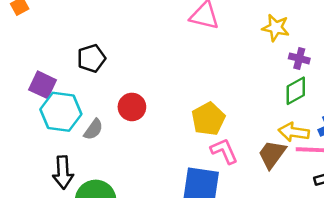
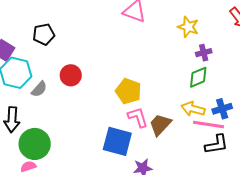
purple cross: (299, 58) -> (204, 53), turned -35
yellow pentagon: (208, 119) -> (128, 91), turned -30
brown trapezoid: (272, 154) -> (160, 125), moved

